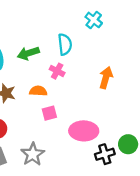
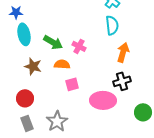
cyan semicircle: (65, 44) -> (112, 25), moved
green arrow: (28, 53) -> (53, 42), moved, turned -132
black cross: (105, 154) -> (122, 81), moved

